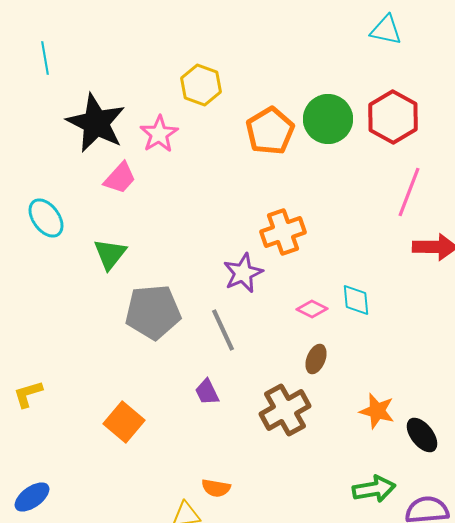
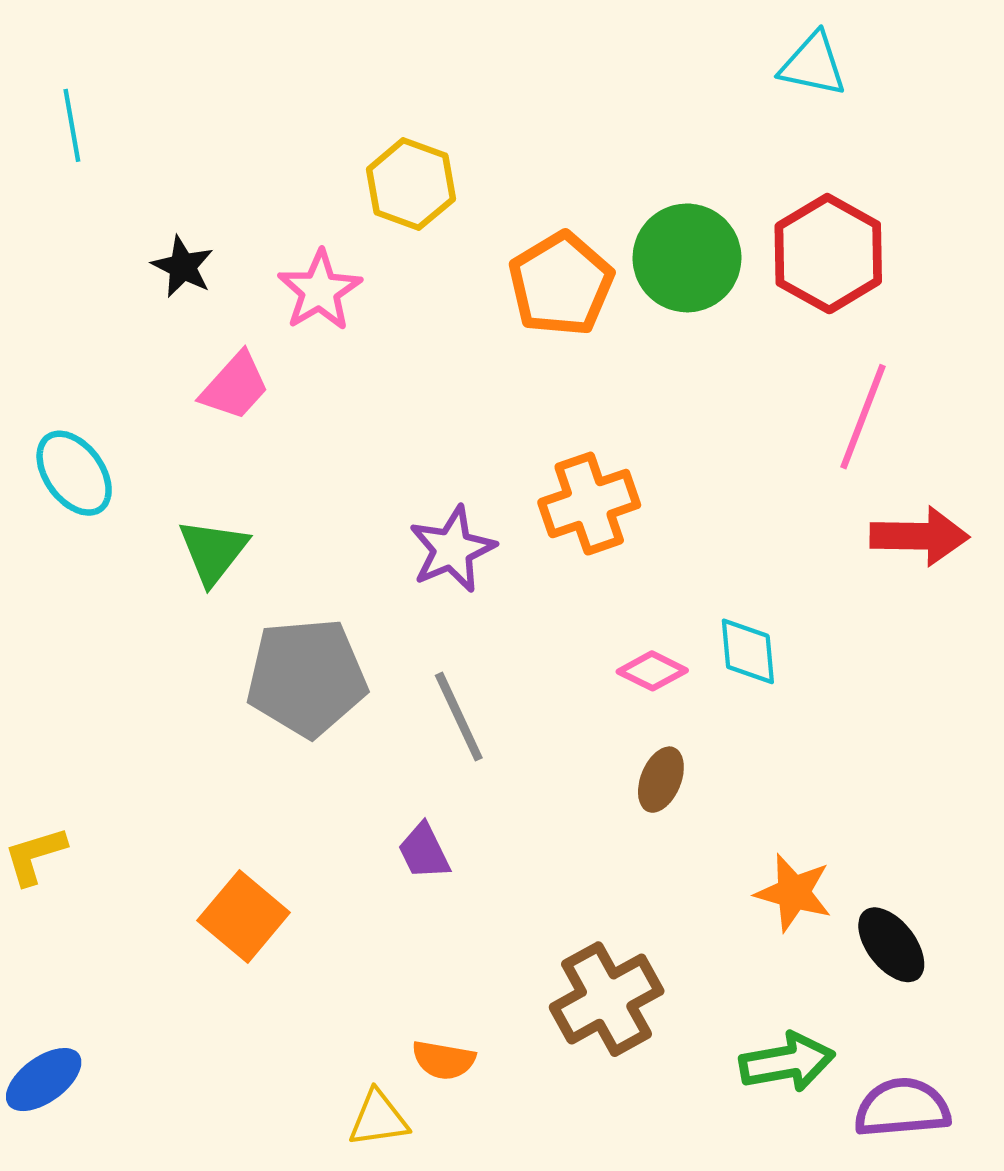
black star: (96, 123) -> (183, 267), size x0.5
purple star: (243, 273) -> (452, 549), moved
brown cross: (285, 410) -> (607, 999), moved

